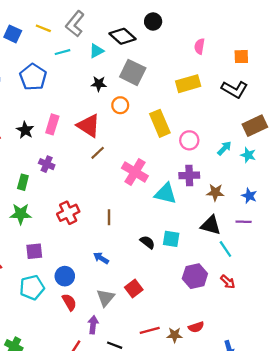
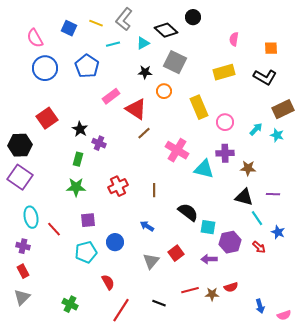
pink rectangle: (52, 124) -> (111, 96), moved, turned 36
black star: (25, 130) -> (80, 129), moved
blue star: (249, 196) -> (278, 232), moved
cyan square: (171, 239) -> (208, 227), moved
black semicircle: (147, 242) -> (188, 212), size x1.5
red semicircle: (69, 302) -> (108, 282), moved
purple arrow: (93, 325) -> (209, 259), moved, turned -98

